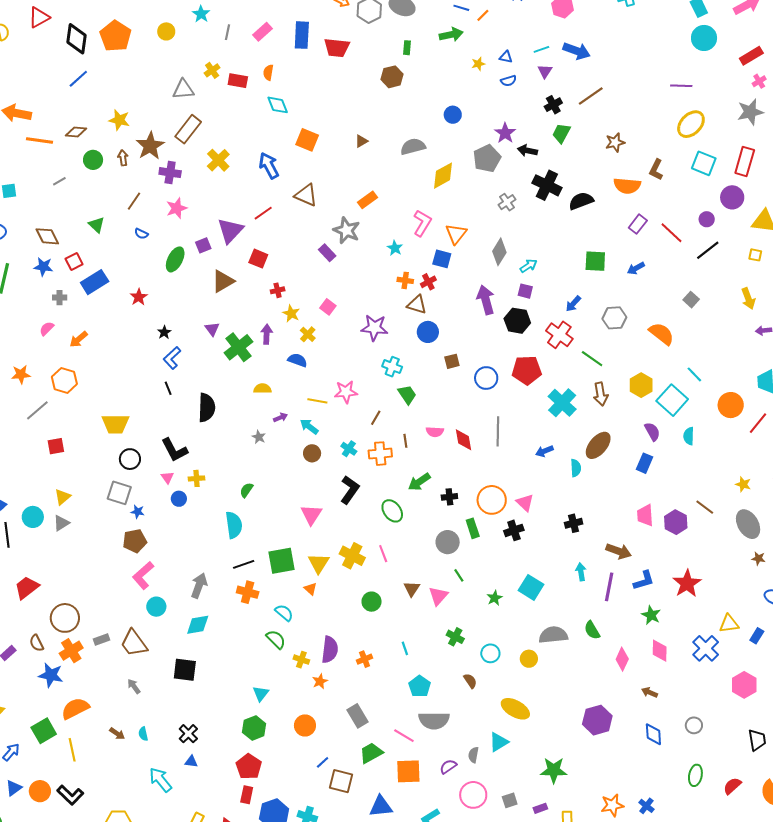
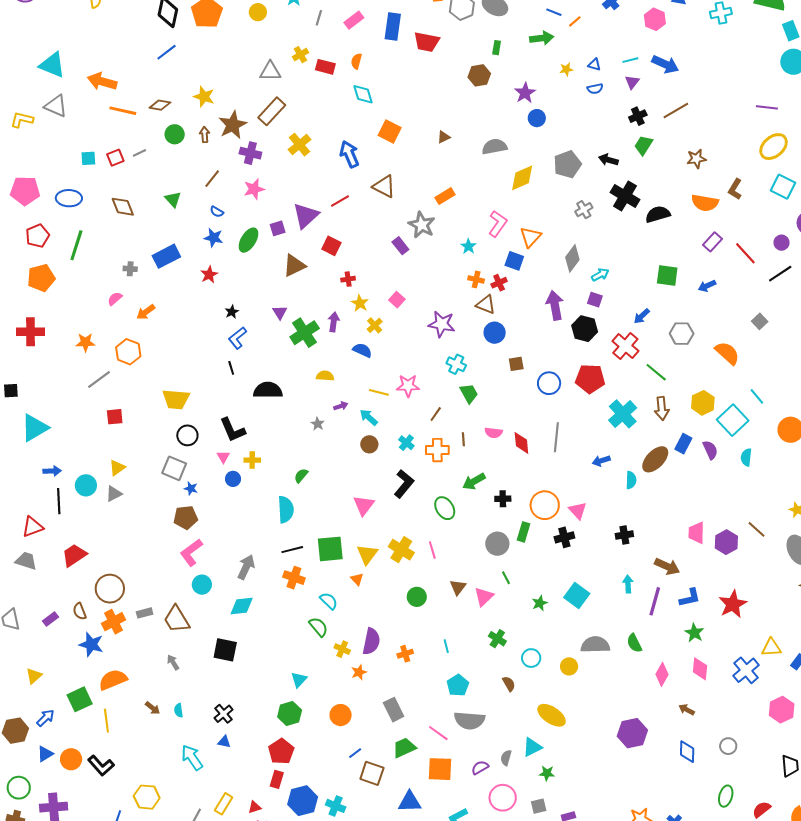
purple star: (505, 133) -> (525, 93), moved
red square: (74, 261) -> (115, 158), moved
blue star: (43, 267) -> (214, 238), moved
black semicircle: (207, 408) -> (268, 390), turned -96
blue rectangle: (645, 463) -> (683, 444), moved
green rectangle: (473, 528) -> (523, 532), turned 30
green star: (554, 770) -> (547, 773), moved, size x0.6

